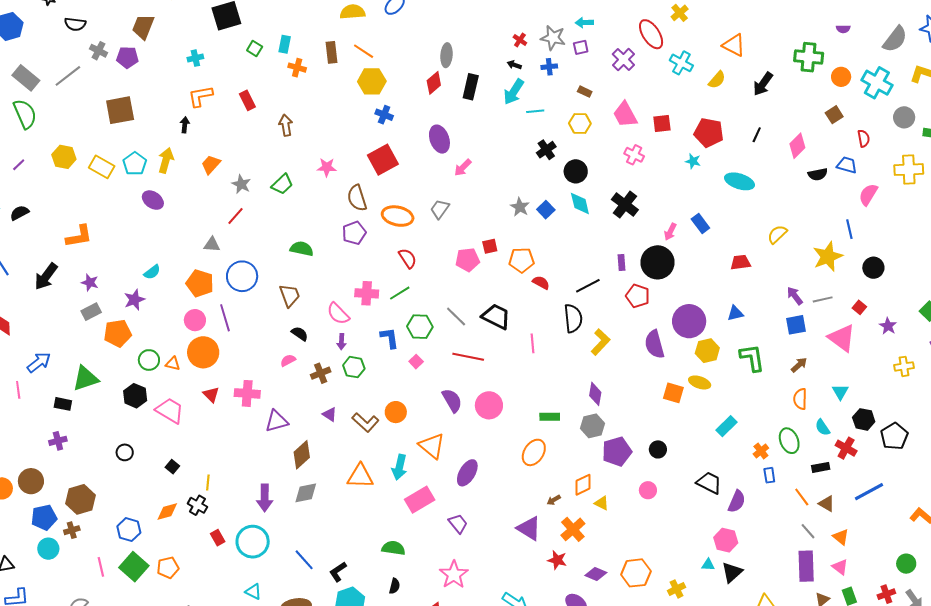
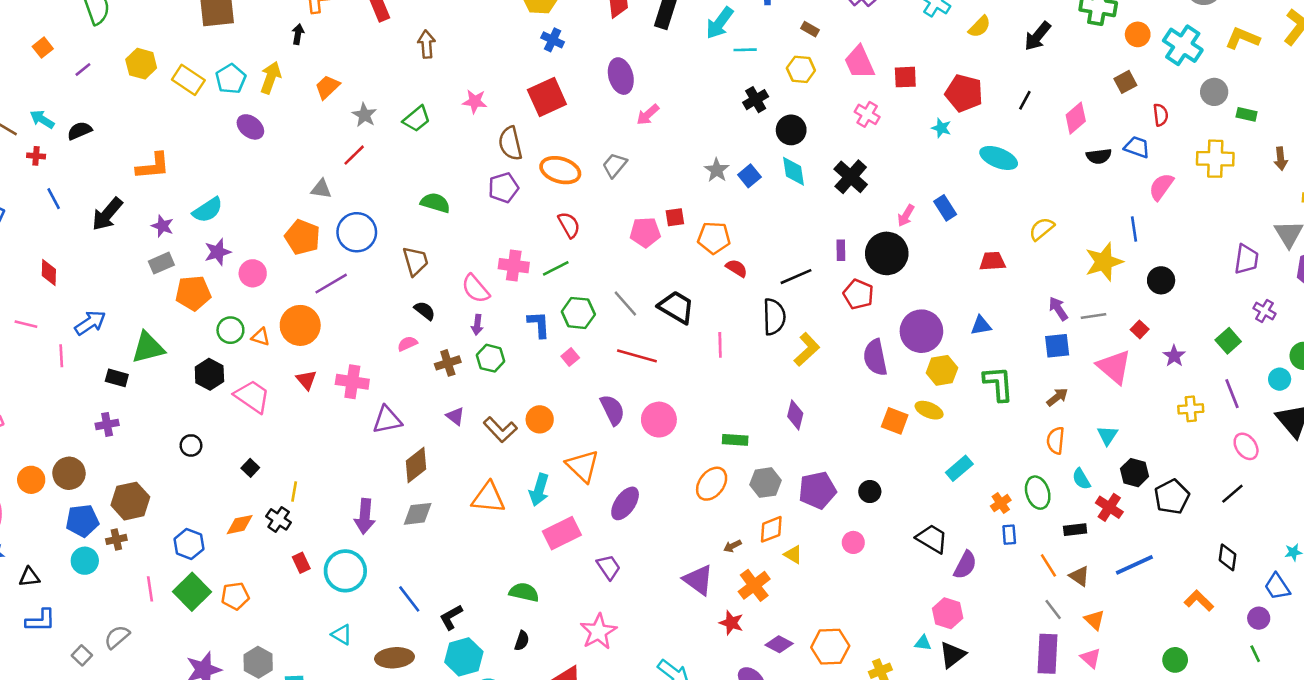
cyan semicircle: (152, 272) -> (208, 210), moved, size x1.4
purple line: (225, 318) -> (331, 284), turned 72
pink circle: (195, 320) -> (253, 273), moved
gray hexagon: (592, 426) -> (766, 483), moved

